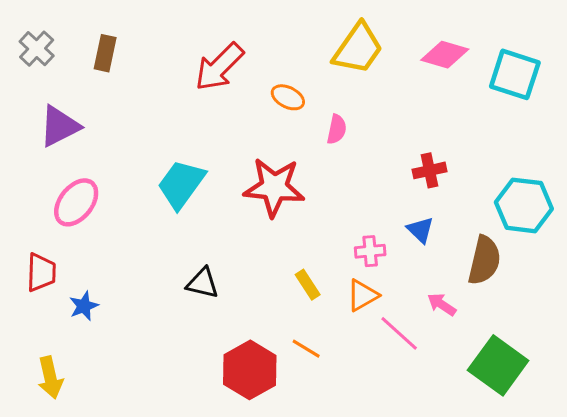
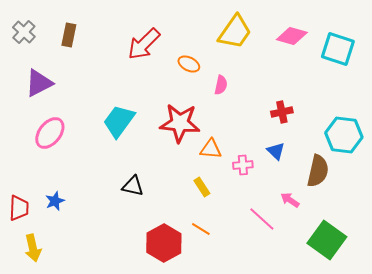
red trapezoid: (41, 272) -> (19, 208), moved
orange triangle: (363, 295) -> (211, 149), moved, turned 35

